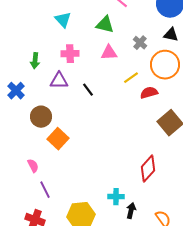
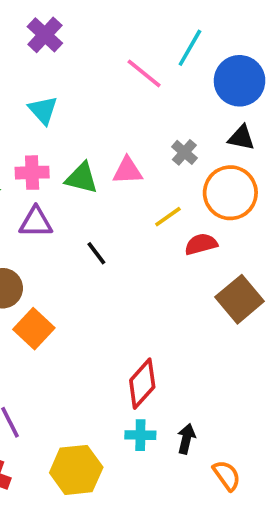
green triangle: (105, 25) -> (82, 178), moved
pink cross: (70, 54) -> (32, 173), moved
black line: (88, 90) -> (96, 253), moved
red diamond: (148, 169) -> (142, 384), moved
black arrow: (131, 211) -> (186, 439), moved

